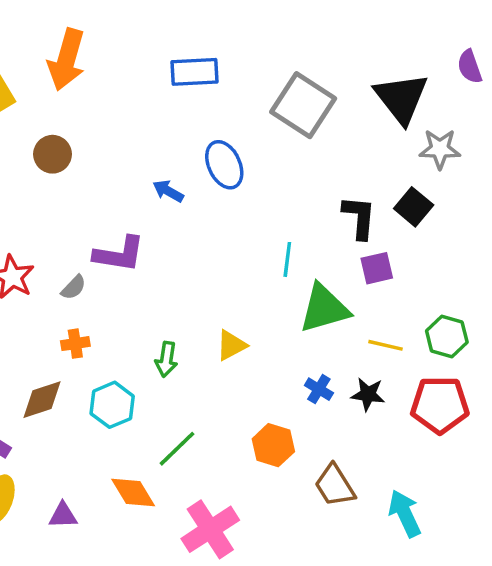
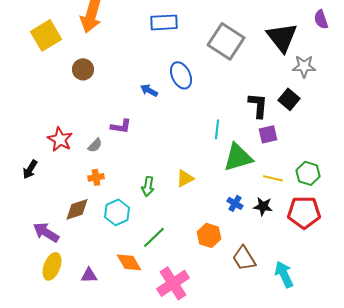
purple L-shape: (119, 254) -> (121, 126), size x0.7

